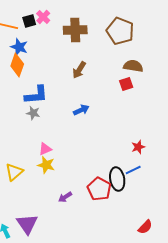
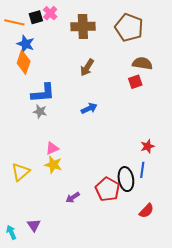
blue line: (133, 170) -> (142, 170), turned -56
purple triangle: (27, 224) -> (34, 225), size x0.6
red semicircle: (145, 227) -> (146, 211), moved

